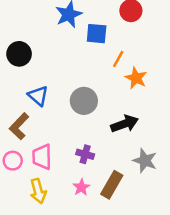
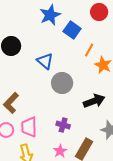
blue square: (97, 34) -> (72, 30), turned 30
blue triangle: (38, 96) -> (45, 61), moved

